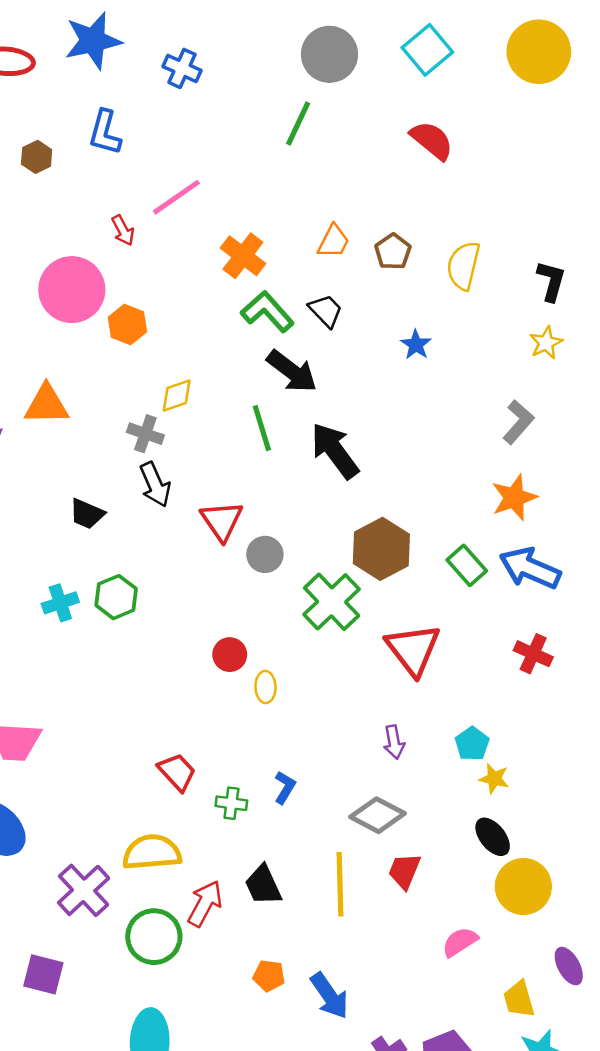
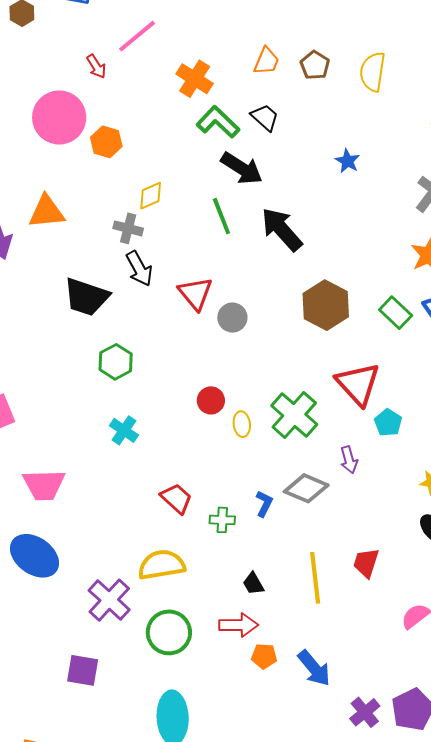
blue star: (416, 345) -> (347, 161), moved
black trapezoid: (87, 514) -> (86, 297), size x1.6
green cross: (332, 602) -> (294, 415), moved
cyan cross: (60, 603) -> (124, 430), moved, turned -32
cyan pentagon: (472, 744) -> (388, 423), moved
gray diamond: (378, 815) -> (306, 488), moved
black trapezoid: (263, 885) -> (253, 584), size x0.7
red arrow: (205, 903) -> (239, 625), moved, turned 66

